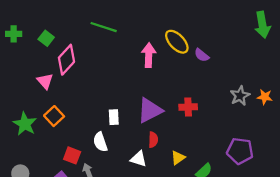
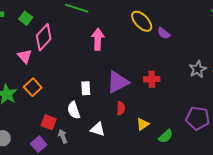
pink arrow: (149, 55) -> (98, 39), moved
white triangle: (139, 159) -> (98, 129), moved

